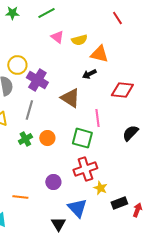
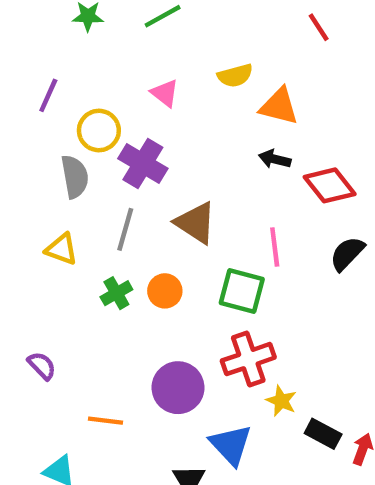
pink triangle: (57, 37) -> (165, 93), moved
black arrow: (89, 74) -> (275, 159), moved, turned 40
red diamond: (122, 90) -> (330, 185), turned 45
brown triangle: (70, 98) -> (196, 223), moved
black semicircle: (130, 133) -> (347, 254), moved
purple circle: (53, 182) -> (178, 388), size x1.5
black rectangle: (119, 203) -> (323, 434), turned 49

